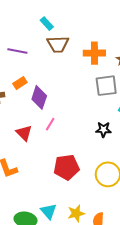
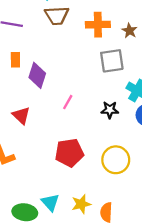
orange rectangle: (20, 83) -> (15, 60), turned -56
pink line: (50, 124) -> (68, 102), moved

